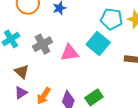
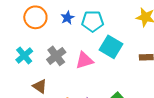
cyan pentagon: (111, 19) -> (93, 21), moved

